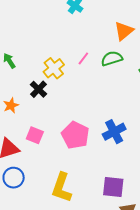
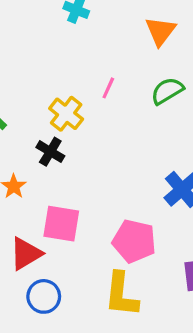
green semicircle: (112, 59) -> (167, 91), moved
pink square: (35, 135) -> (61, 224), size x1.4
pink pentagon: (75, 135) -> (134, 241), moved

